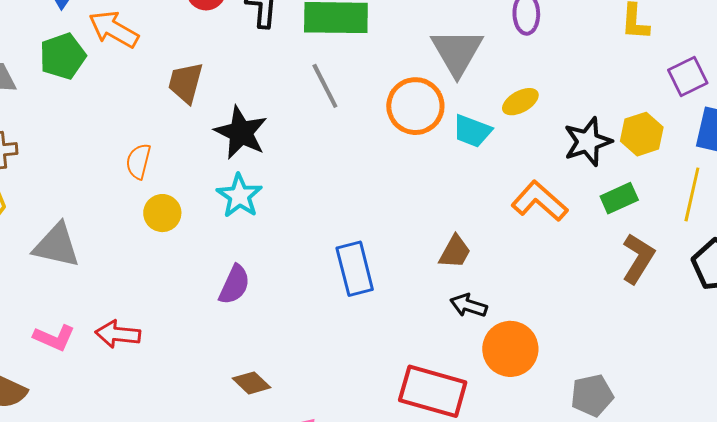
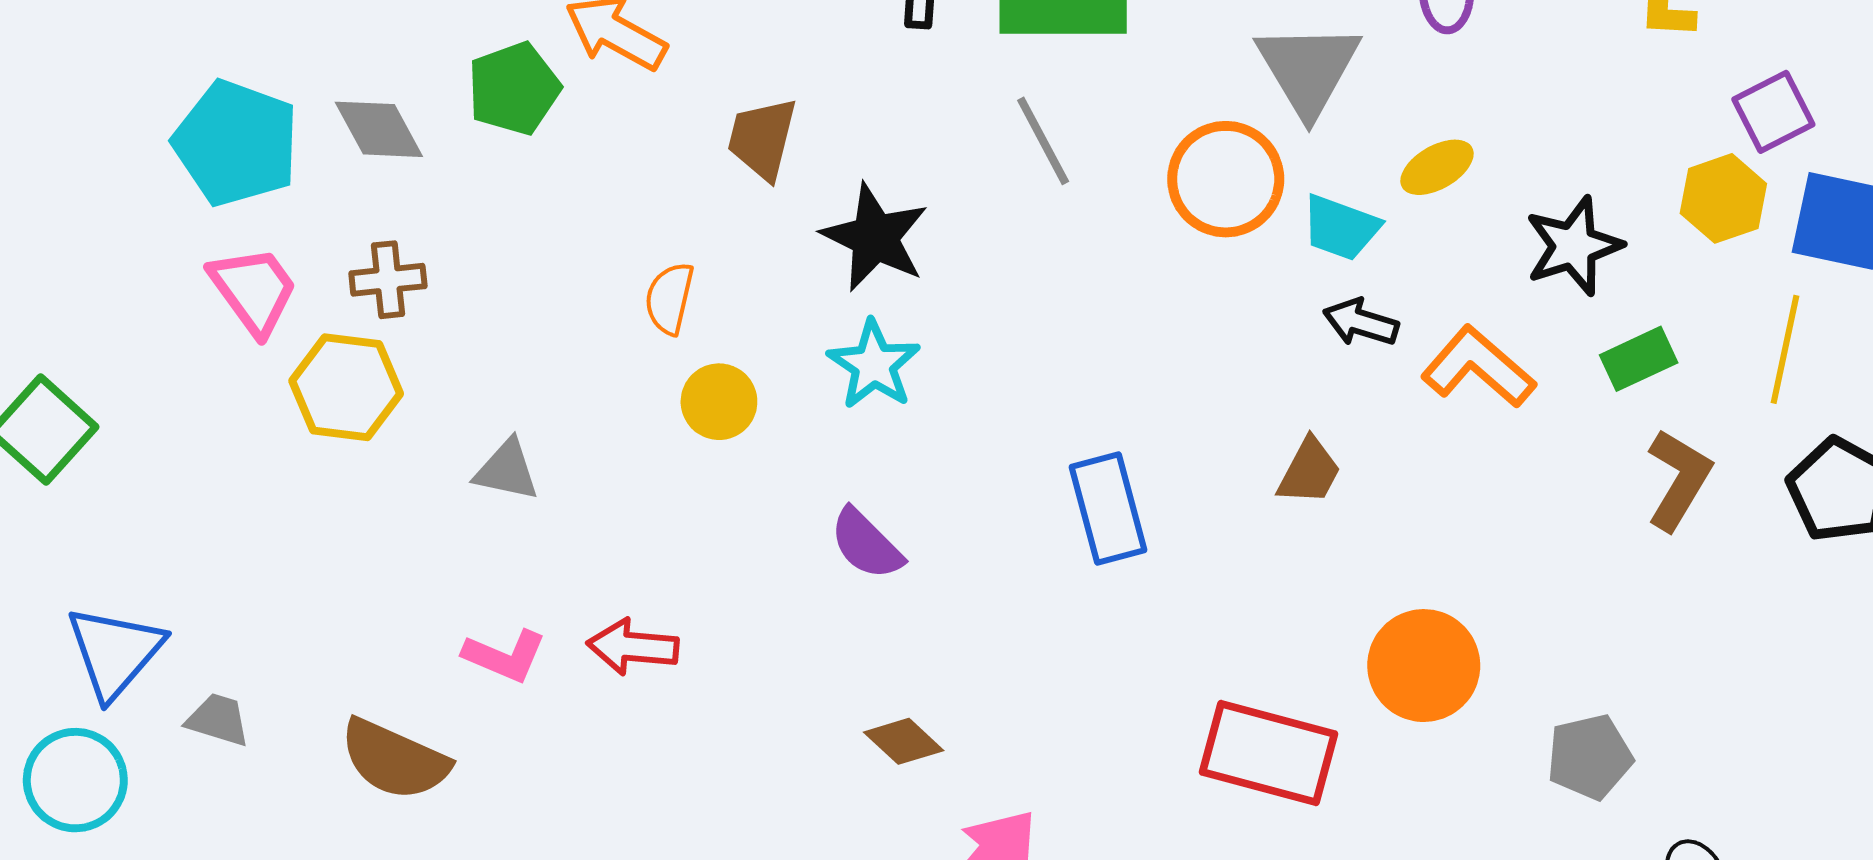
yellow hexagon: (642, 134) -> (1723, 198), moved
gray triangle: (56, 246) -> (507, 470), size x0.7
purple semicircle: (234, 285) -> (866, 544), turned 111
black arrow: (469, 305) -> (1361, 322), moved

